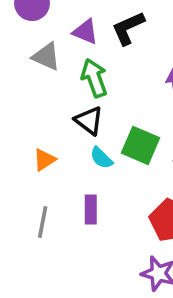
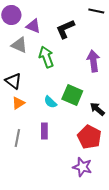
purple triangle: (85, 32) -> (33, 26), moved
black triangle: (89, 121) -> (13, 81), moved

